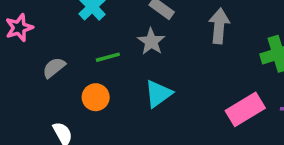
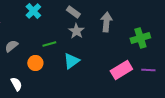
gray star: (151, 42) -> (76, 31), moved
green line: (108, 57) -> (49, 44), moved

